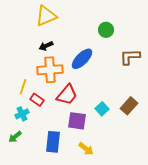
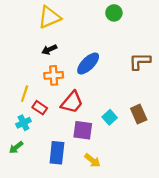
green circle: (106, 30) -> (114, 13), moved
orange cross: (50, 70) -> (54, 75), size x0.7
brown rectangle: (129, 106) -> (139, 114), turned -66

